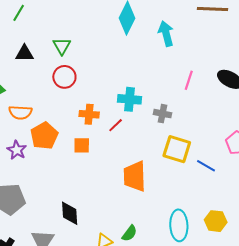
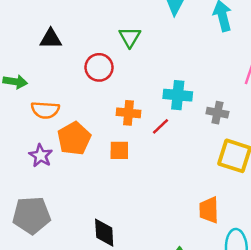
green triangle: (62, 46) -> (130, 37), moved
orange trapezoid: (135, 176) -> (209, 210), moved, size x0.7

